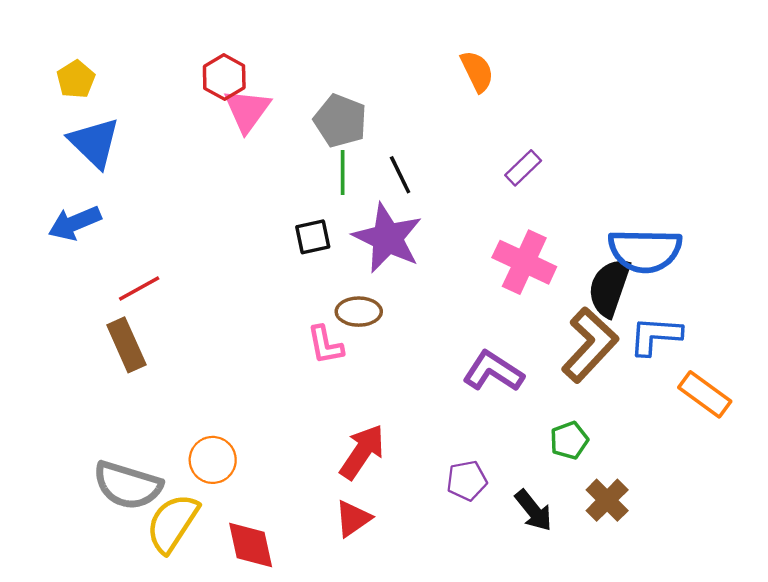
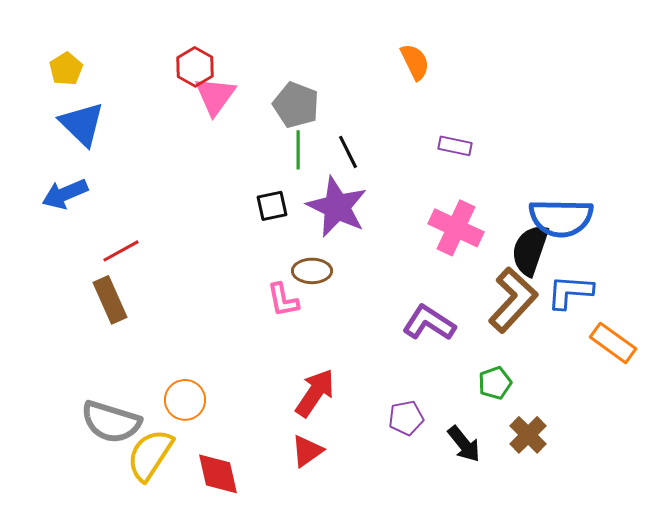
purple rectangle: (523, 168) -> (455, 146), turned 56

